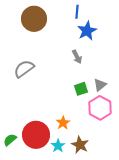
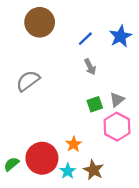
blue line: (77, 12) -> (85, 39), moved, turned 40
blue star: (87, 31) -> (120, 36), moved

